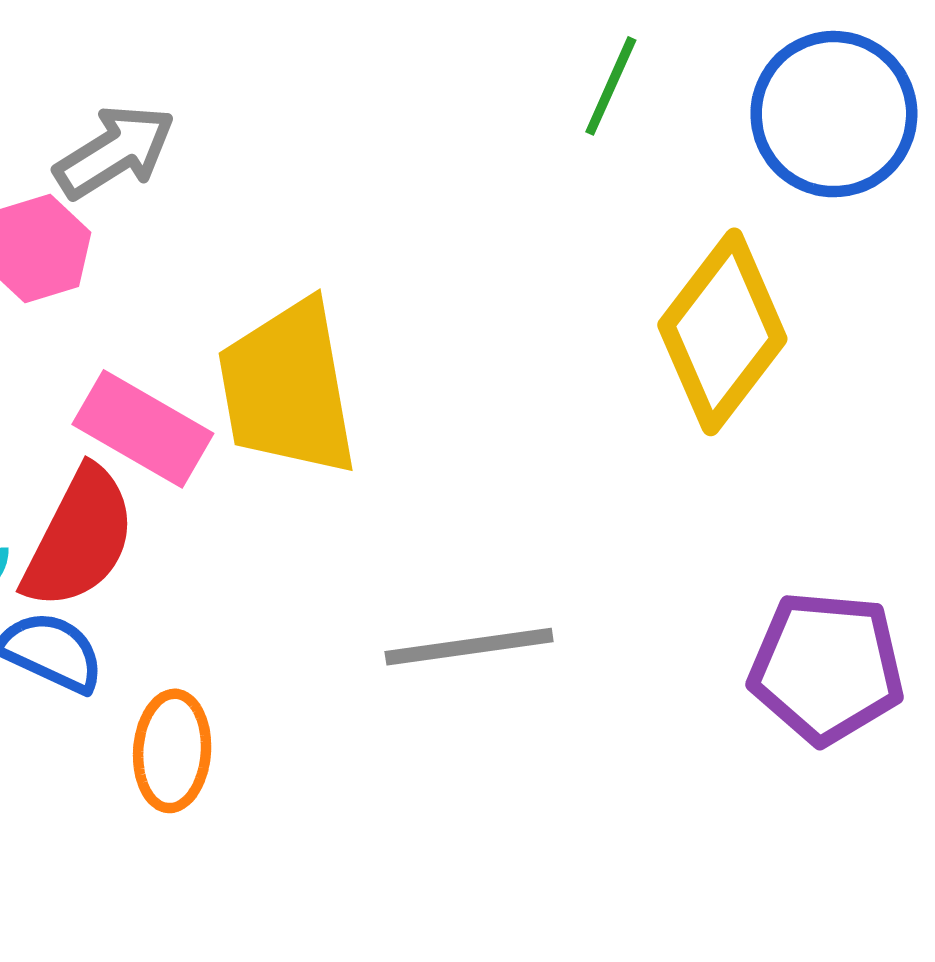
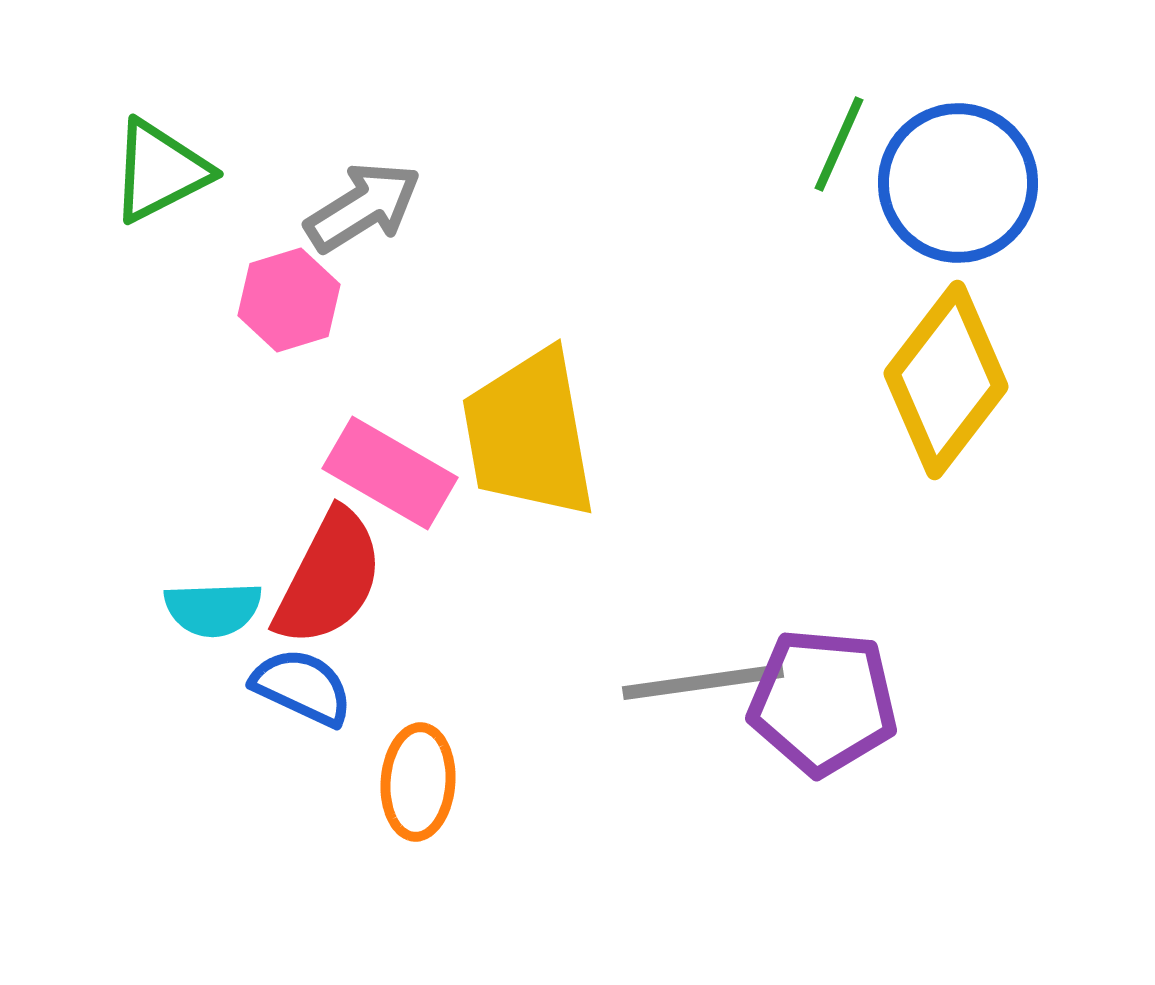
blue circle: (834, 114) -> (958, 183), moved
purple pentagon: (827, 668) -> (823, 702), moved

